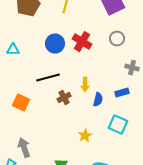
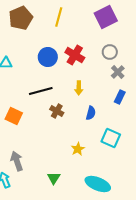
gray cross: (132, 68) -> (118, 72), moved, turned 32
yellow arrow: (85, 85) -> (79, 88), moved
blue rectangle: (122, 93) -> (120, 97), moved, turned -48
brown cross: (64, 98) -> (57, 111), turned -32

